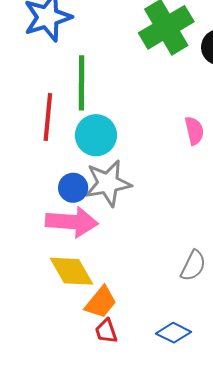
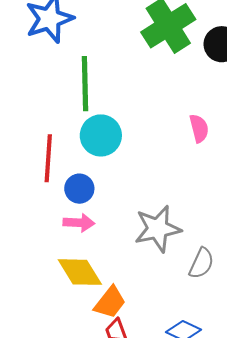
red line: (48, 117) -> (48, 158), moved
gray star: (108, 183) -> (158, 229), moved
pink arrow: (72, 222) -> (79, 223), size x0.6

